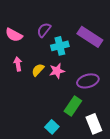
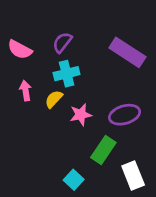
cyan cross: (60, 46) -> (67, 74), moved
pink star: (57, 71) -> (81, 115), moved

